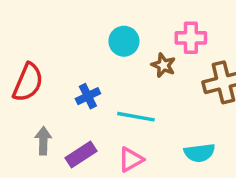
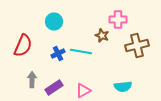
cyan circle: (124, 41) -> (54, 22), moved
cyan line: (136, 117) -> (81, 52), moved

